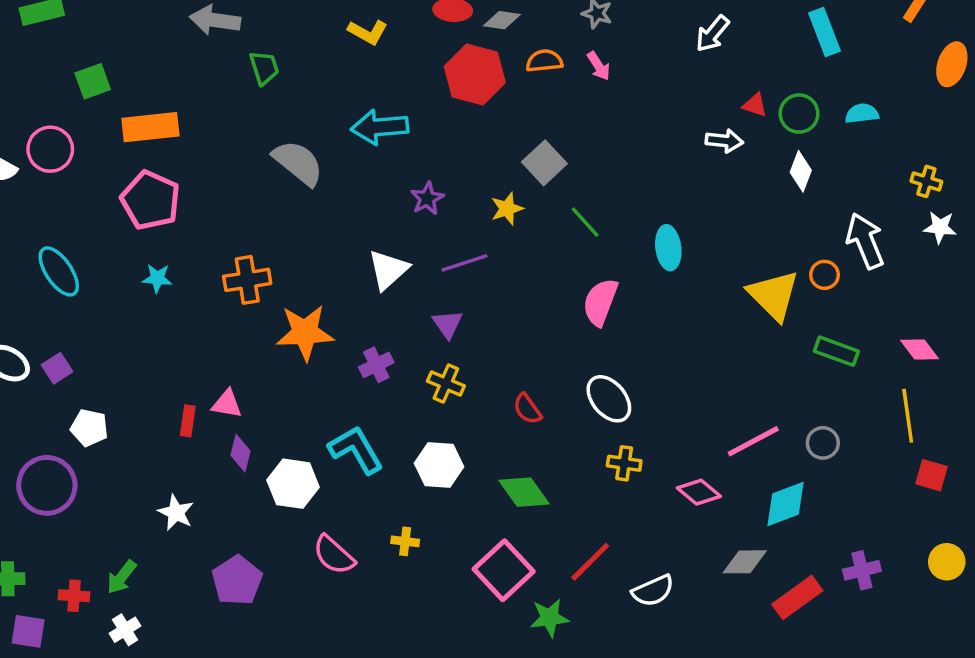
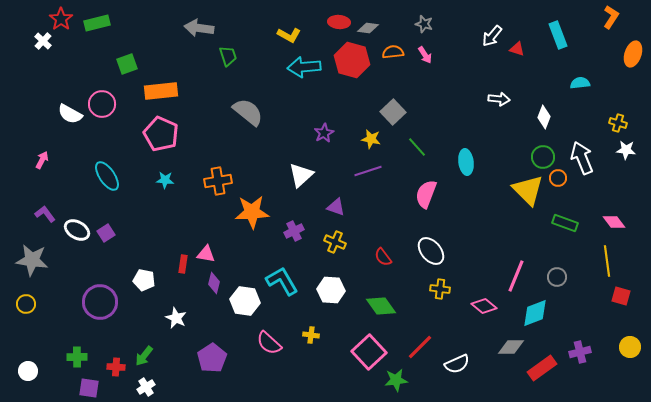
red triangle: (755, 105) -> (517, 49), moved
green circle: (799, 114) -> (543, 157), moved
cyan arrow: (380, 127) -> (304, 67), moved
yellow star: (507, 209) -> (371, 139), turned 30
purple line: (465, 263) -> (368, 171), moved
purple triangle: (448, 324) -> (336, 207), turned -36
white pentagon: (89, 428) -> (144, 280), moved
pink line: (753, 441) -> (516, 276), turned -40

